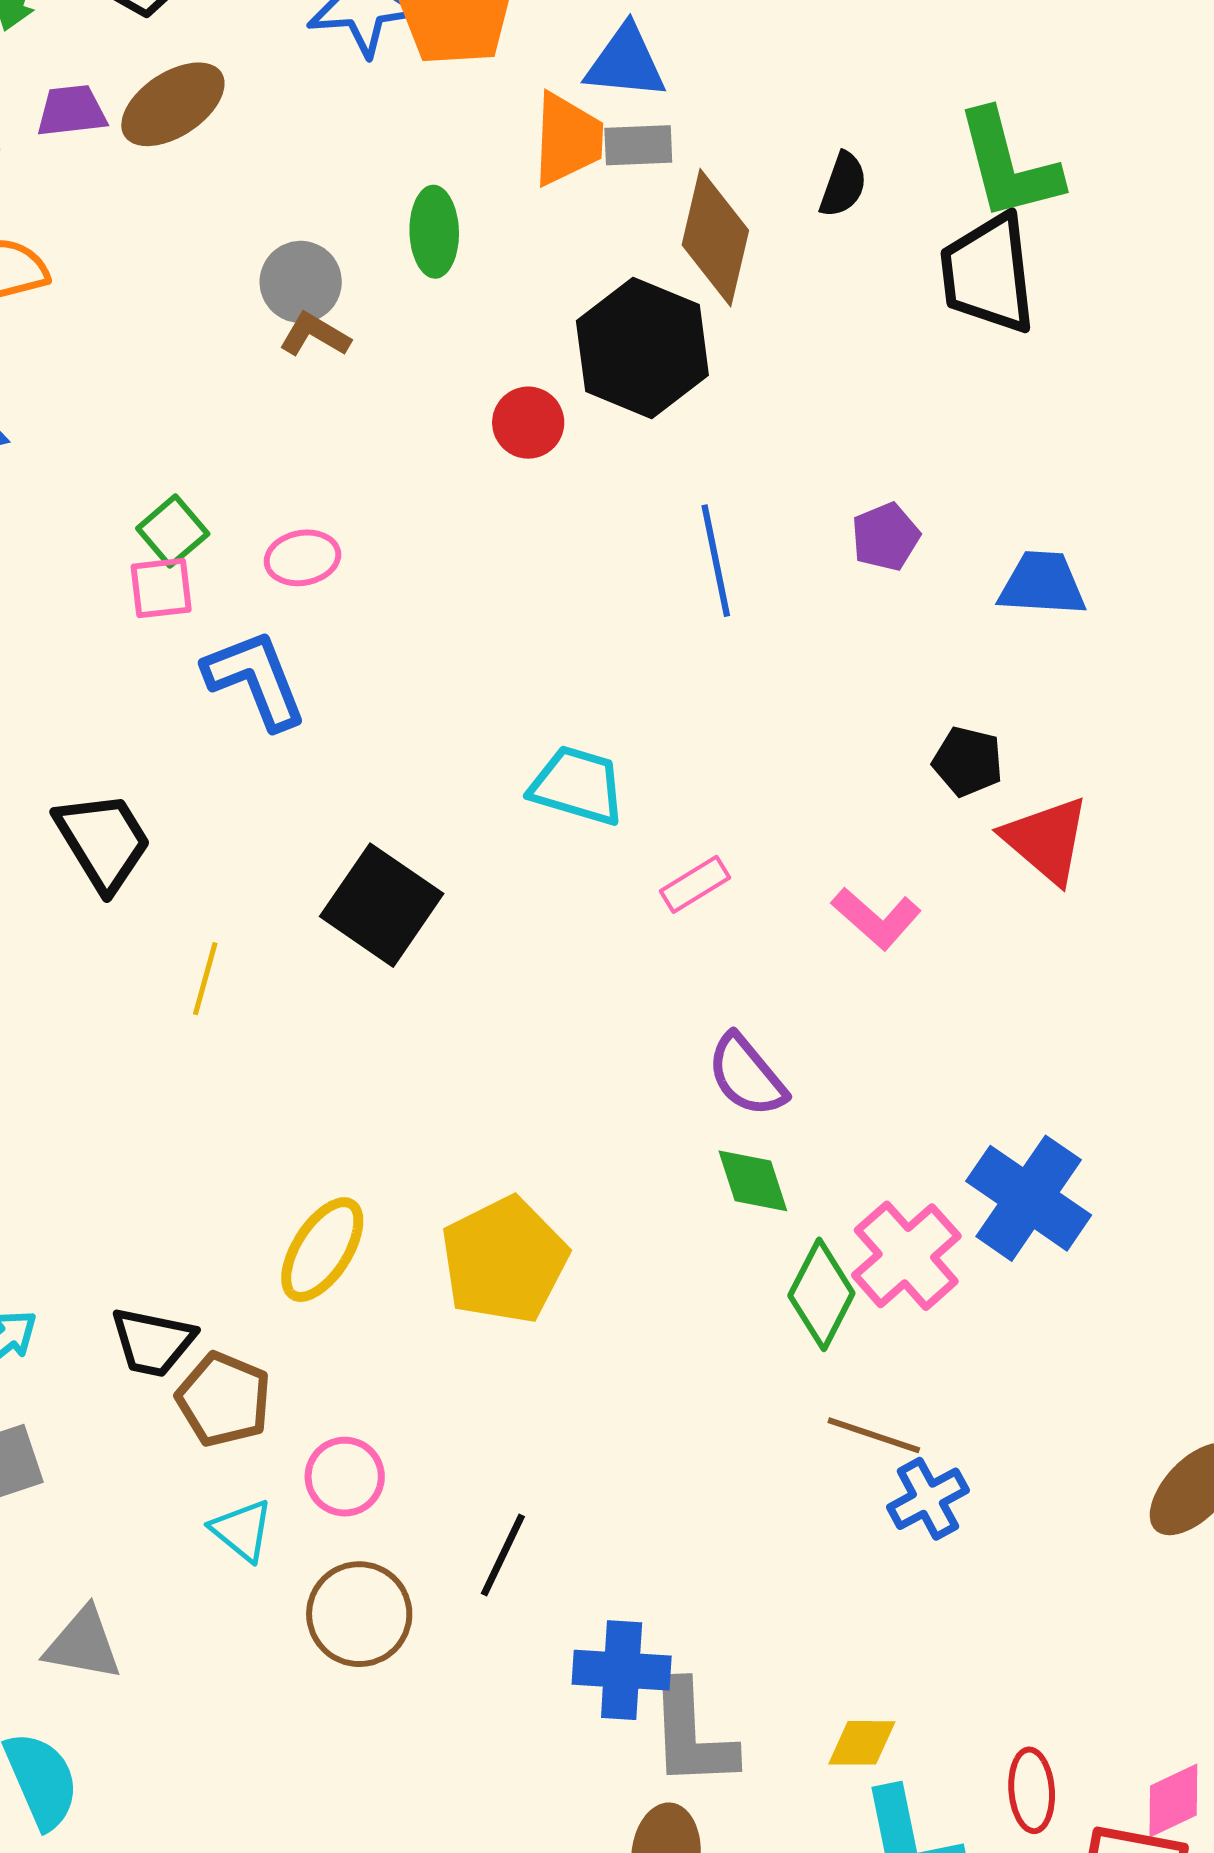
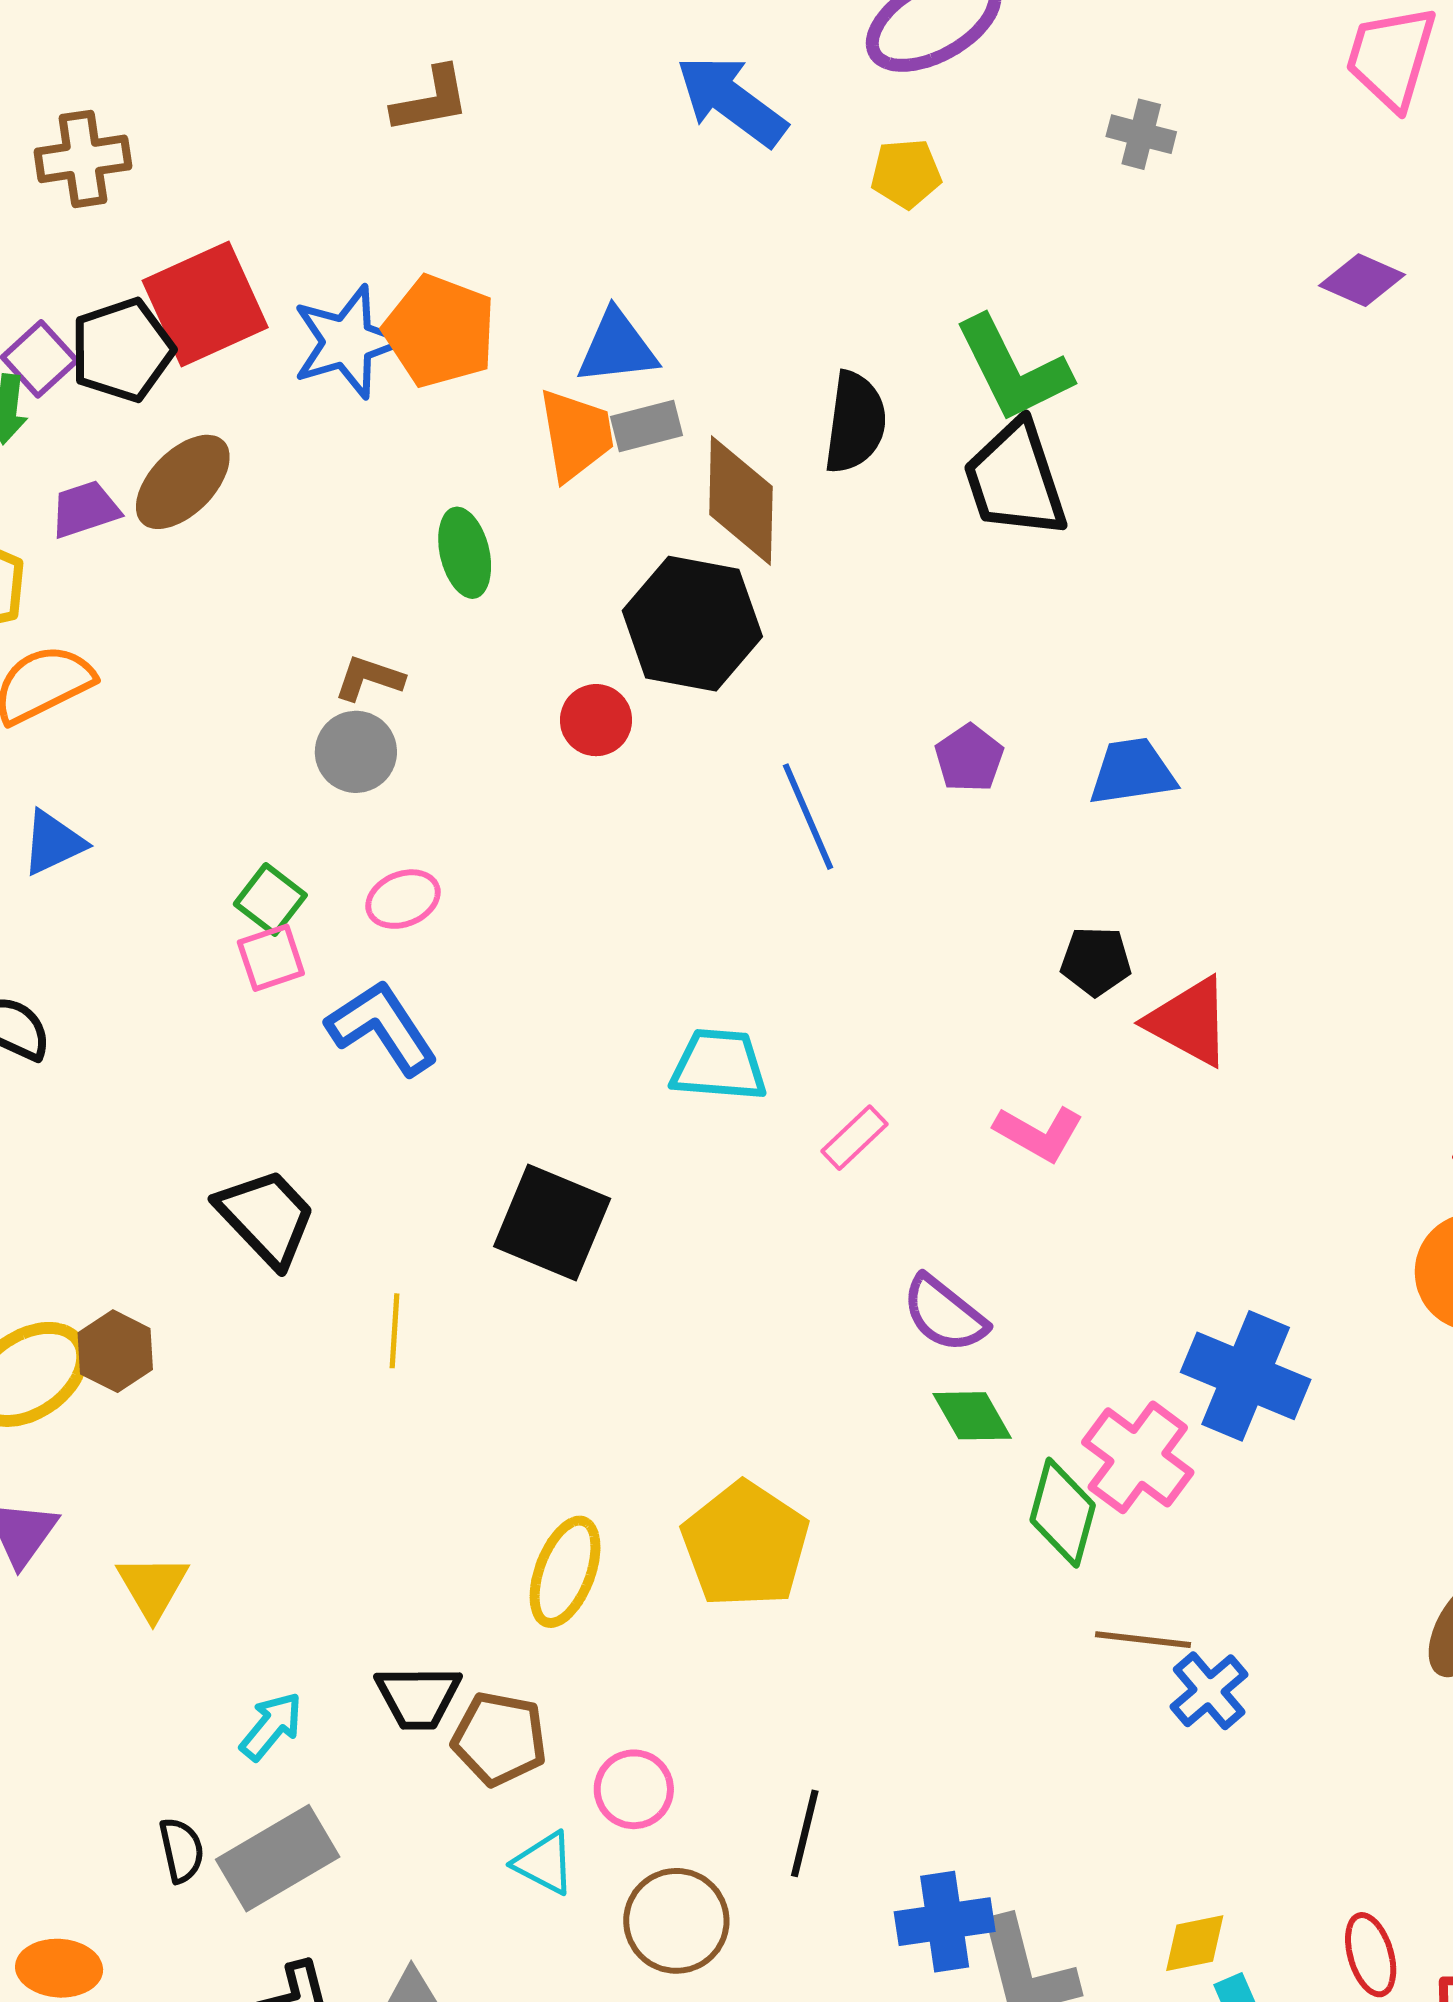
black semicircle: (843, 185) -> (855, 422), size x1.5
gray circle: (301, 282) -> (356, 752), moved

